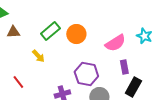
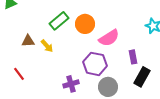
brown triangle: (13, 32) -> (28, 41), moved
pink semicircle: (115, 43) -> (109, 38), moved
red line: (18, 82) -> (19, 74), moved

